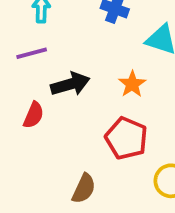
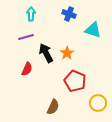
black arrow: (70, 84) -> (46, 53), turned -102
orange star: (132, 84) -> (67, 53), moved

